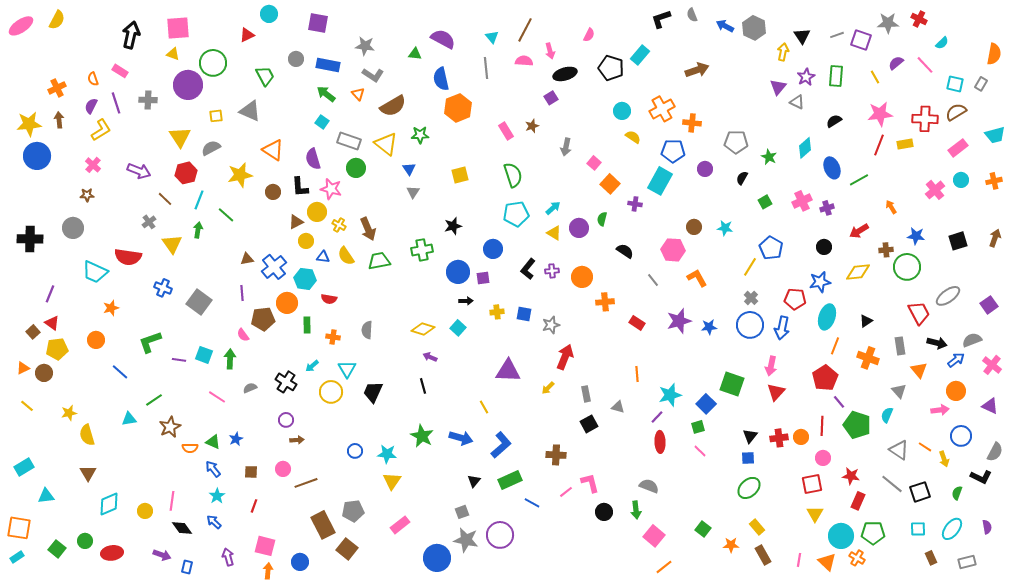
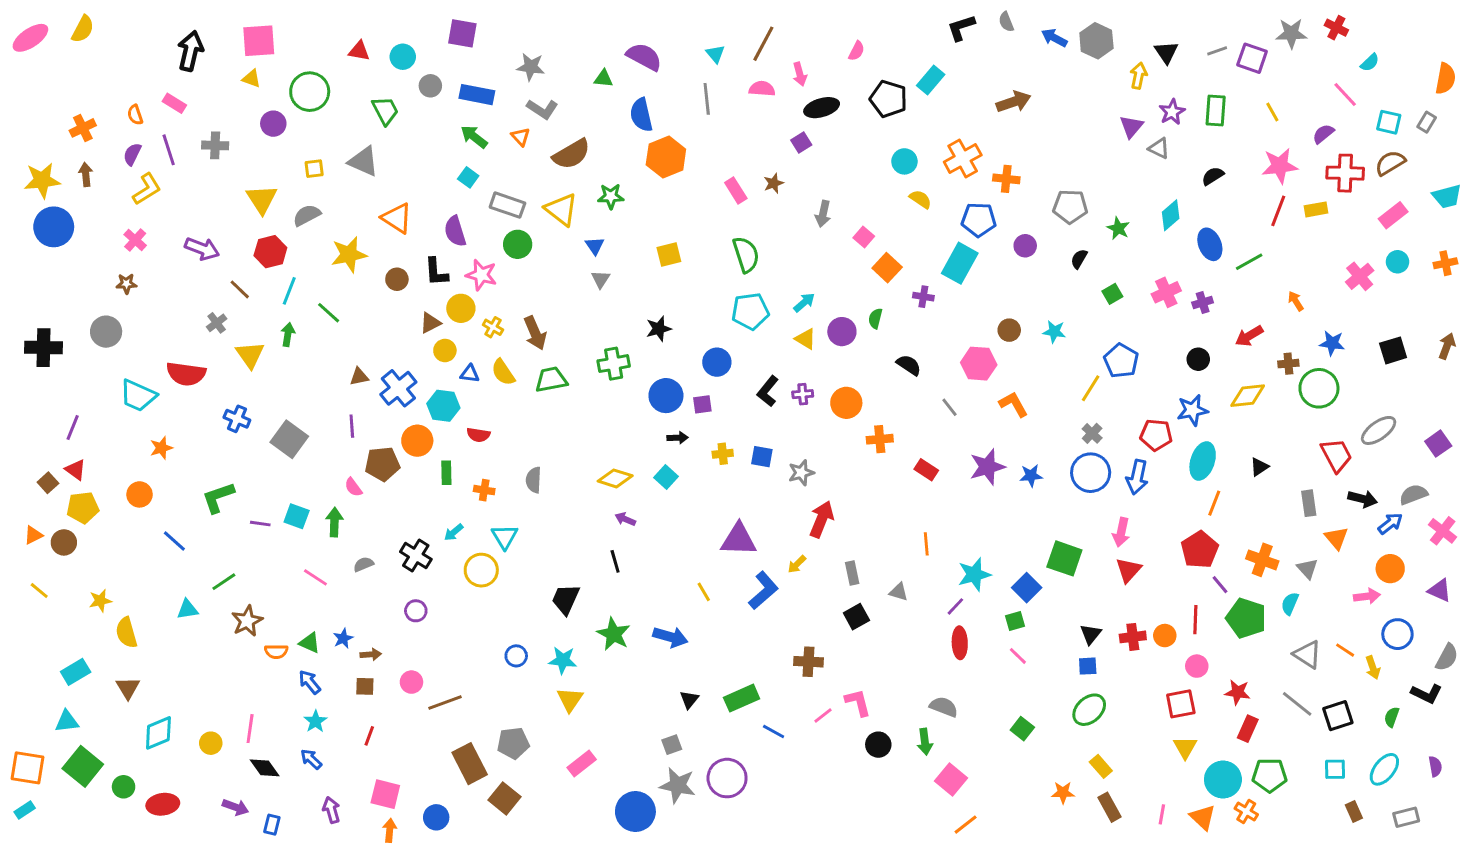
cyan circle: (269, 14) -> (403, 57), moved
red triangle: (247, 35) -> (359, 51), turned 35
purple semicircle: (896, 63) -> (1323, 134), moved
purple circle: (188, 85) -> (273, 124), size x0.6
orange cross: (868, 358) -> (1262, 560), moved
black trapezoid: (373, 392) -> (566, 599), moved
brown arrow: (297, 440) -> (371, 654), moved
blue L-shape: (501, 445) -> (763, 590), moved
cyan rectangle: (24, 467) -> (76, 672), moved
green square: (703, 529) -> (1022, 729), moved
green square: (57, 549) -> (83, 766), moved, size x1.5

